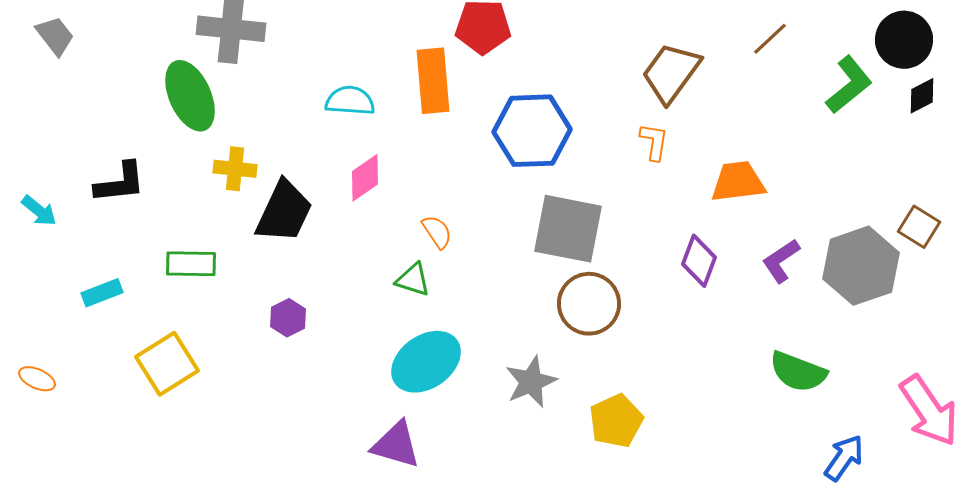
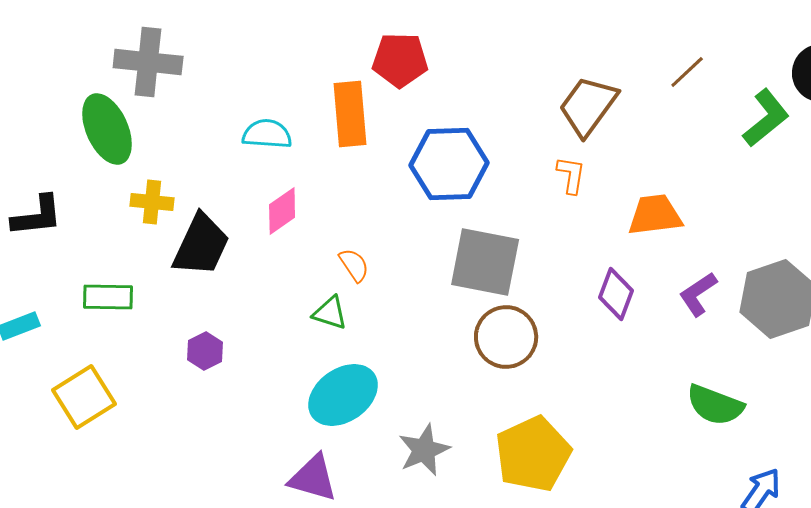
gray star: (531, 382) -> (424, 450), moved
yellow pentagon: (616, 421) -> (533, 454), size x1.4

